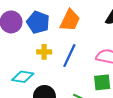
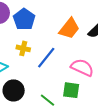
orange trapezoid: (70, 20) -> (69, 28), moved

